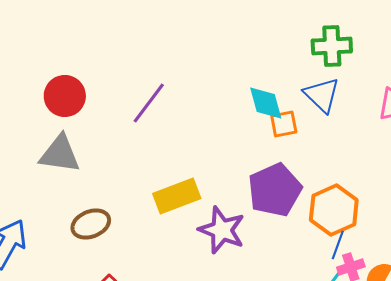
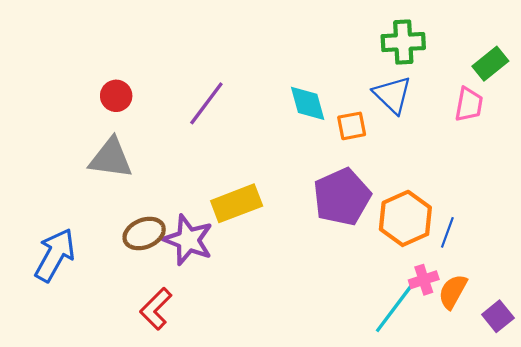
red circle: (65, 96) -> (116, 96), size x0.7
cyan diamond: (266, 103) -> (308, 103), moved
purple star: (222, 230) -> (188, 240), moved
blue line: (338, 245) -> (447, 232), moved

